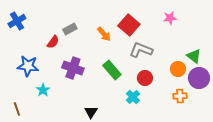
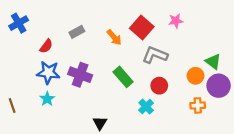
pink star: (170, 18) -> (176, 21), moved
red semicircle: (53, 42) -> (46, 46), moved
blue star: (28, 66) -> (48, 72), moved
brown line: (17, 109) -> (12, 105), moved

